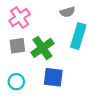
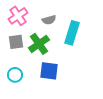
gray semicircle: (67, 12) -> (49, 20), moved

